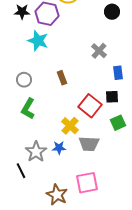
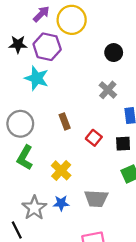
black circle: (112, 12) -> (114, 53), moved
gray circle: (24, 80) -> (20, 124), size x1.5
red square: (90, 106) -> (94, 138), moved, size x0.6
yellow cross: (70, 126) -> (61, 170), moved

